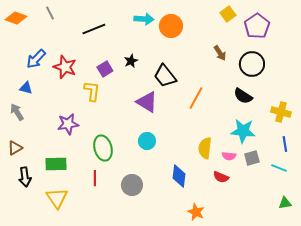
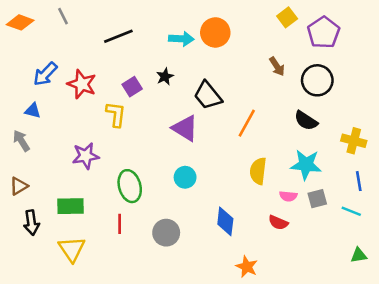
cyan arrow: (144, 19) -> (181, 39), moved
yellow semicircle: (205, 148) -> (258, 171), moved

